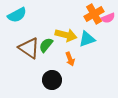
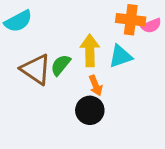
orange cross: (94, 14) -> (131, 20), turned 36
yellow arrow: (66, 35) -> (90, 50), turned -105
black circle: (52, 80) -> (90, 110), moved

